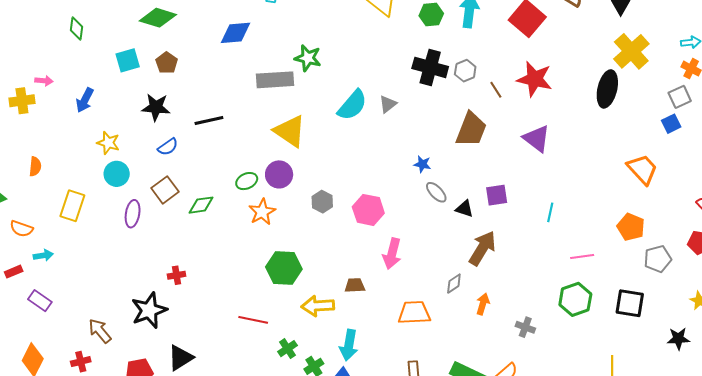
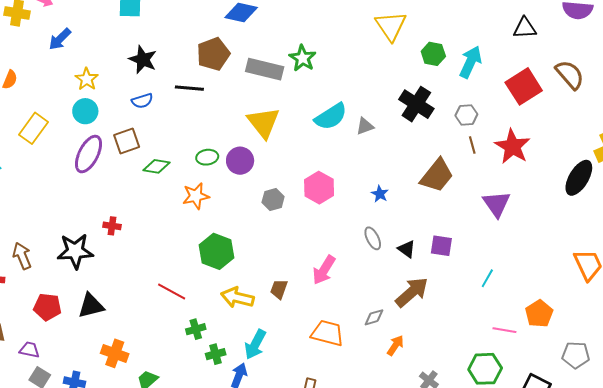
brown pentagon: (167, 63) -> (213, 54), moved, size x1.5
gray hexagon: (465, 71) -> (466, 115), moved
blue arrow: (85, 100) -> (60, 39), moved
gray ellipse: (436, 192) -> (373, 238), moved
pink hexagon: (368, 210) -> (319, 188), moved
orange star: (262, 212) -> (196, 196), moved
purple ellipse: (133, 214) -> (89, 154), size x1.4
orange pentagon: (631, 227) -> (539, 314), moved
brown trapezoid: (355, 285) -> (279, 289), turned -85

